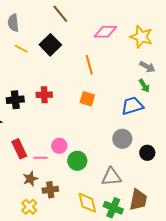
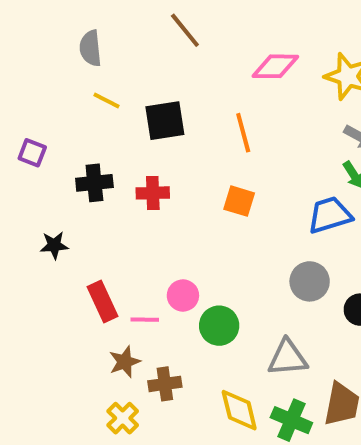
black square: (50, 45) -> (165, 121), moved, turned 35
black cross: (15, 100) -> (94, 183), moved

